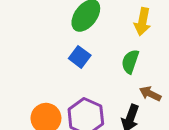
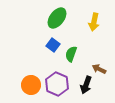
green semicircle: (130, 62) -> (71, 54), moved

